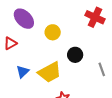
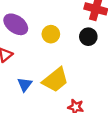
black circle: (75, 55) -> (88, 37), moved

